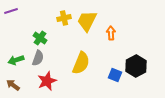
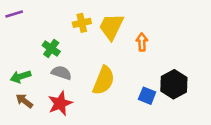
gray semicircle: (38, 58) -> (61, 73), moved, turned -91
brown arrow: (13, 85) -> (24, 101), moved

